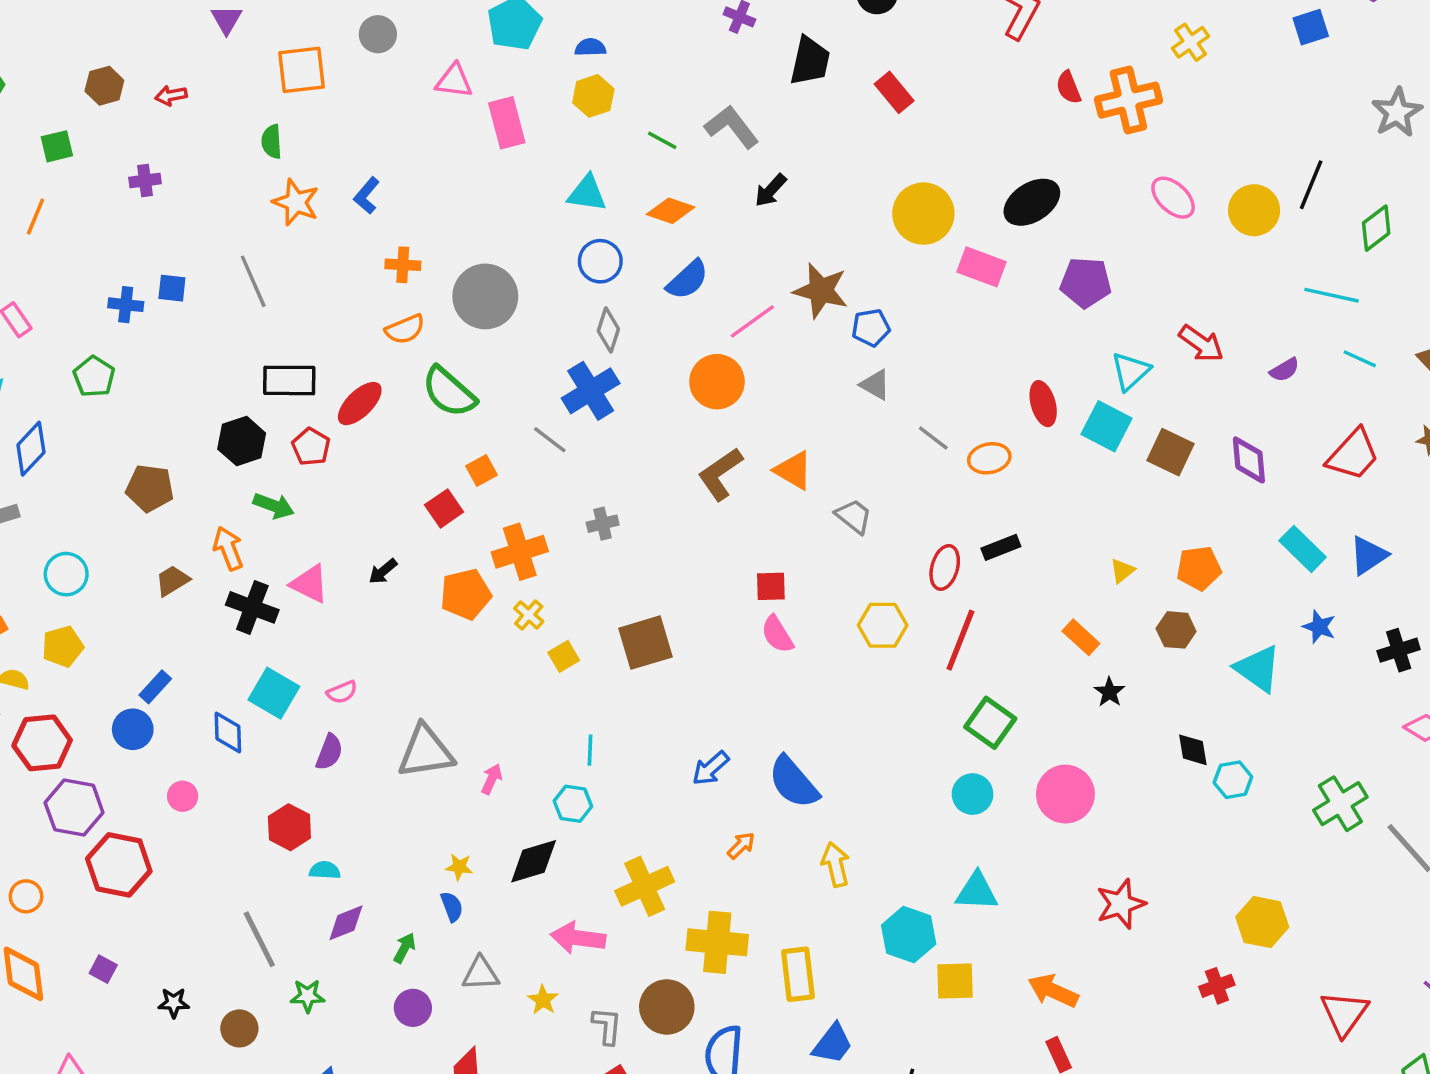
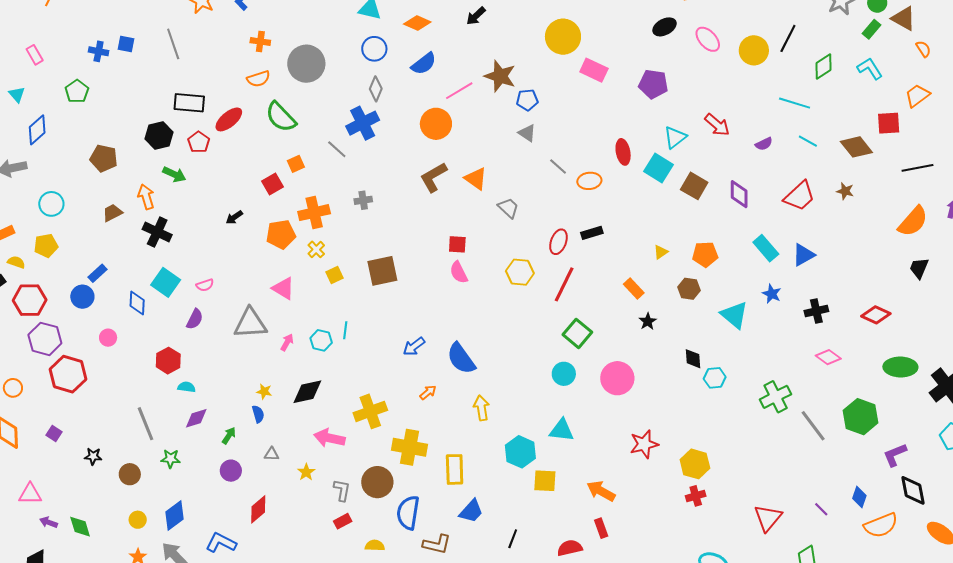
black ellipse: (1032, 202) -> (665, 27), moved, size x0.7
pink triangle: (310, 584) -> (283, 288), moved
cyan hexagon: (573, 804) -> (321, 340), moved
yellow hexagon: (1262, 922) -> (695, 464), moved
gray triangle: (481, 974) -> (272, 454), size x0.7

